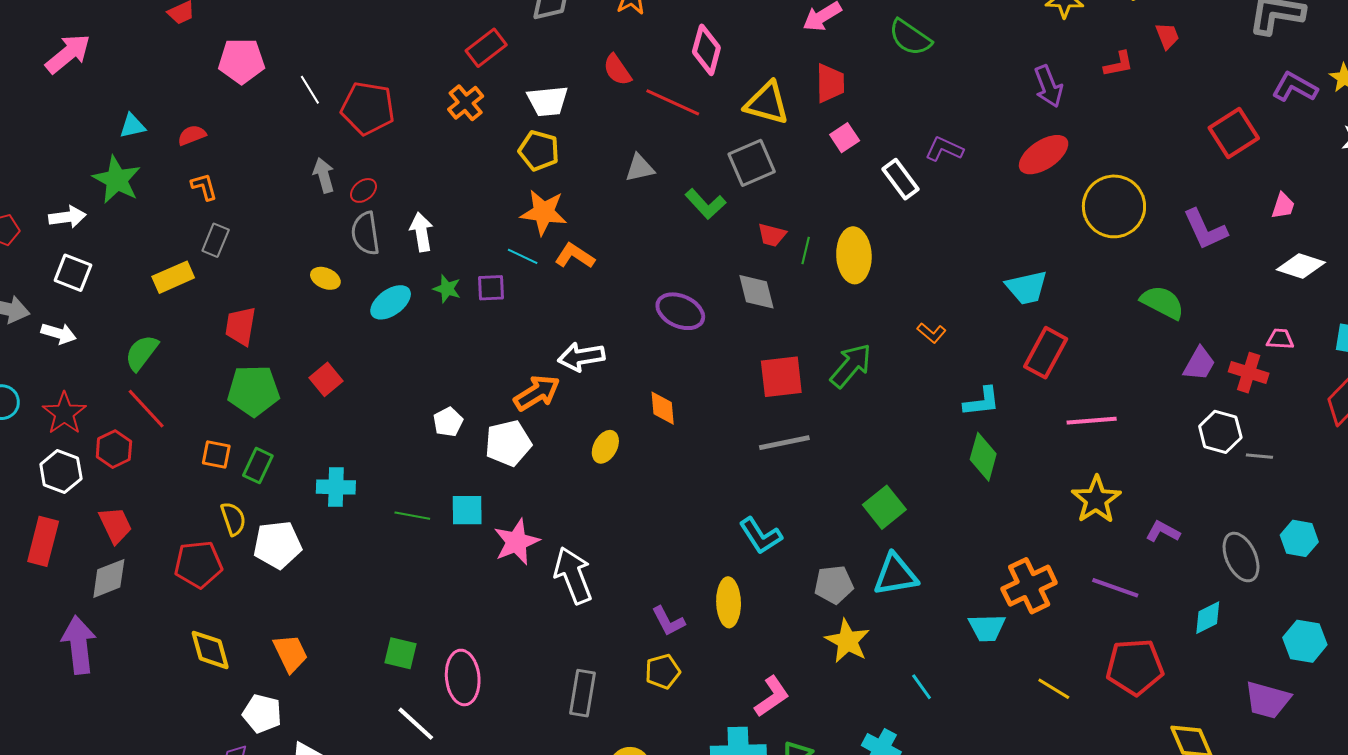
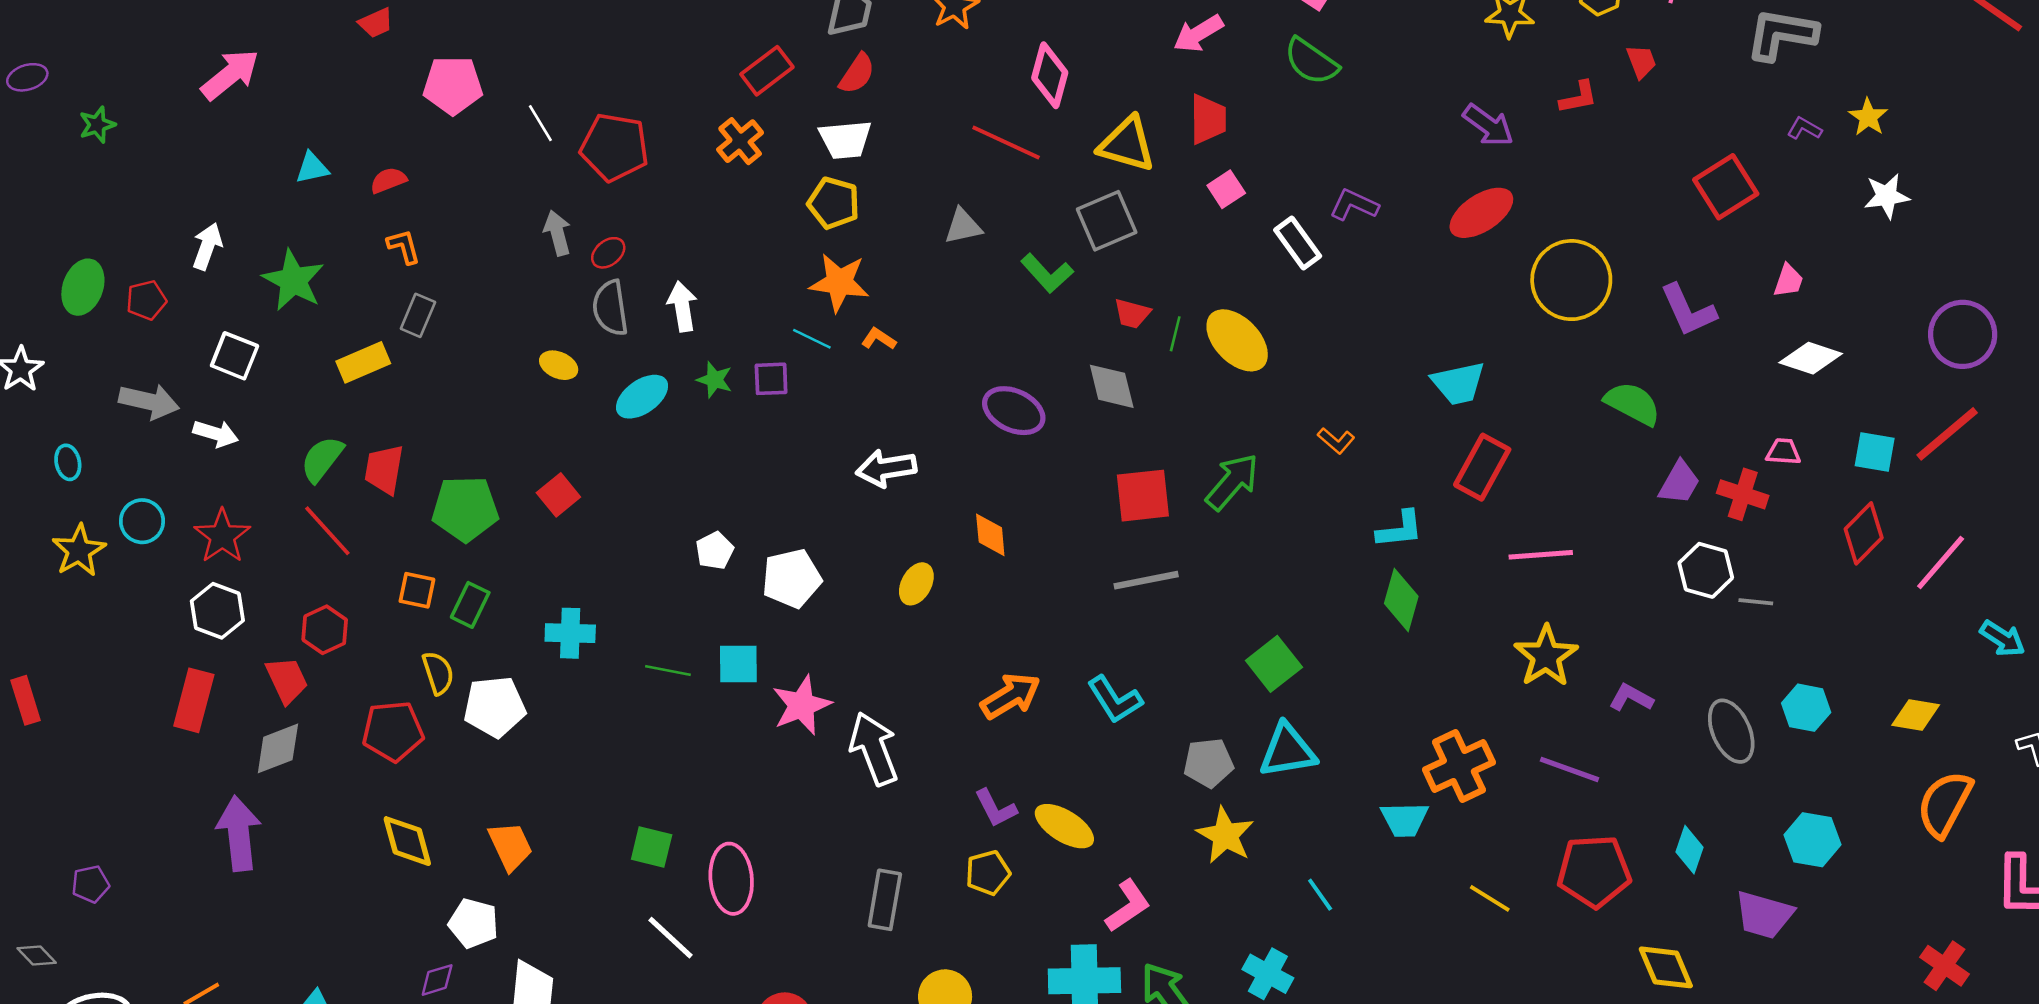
red semicircle: (617, 70) -> (857, 74), moved, turned -112
purple arrow: (1048, 86) -> (1488, 125), turned -33
purple L-shape: (1295, 87) -> (1804, 128), size x0.6
green star: (117, 180) -> (293, 280), moved
white arrow: (67, 217) -> (207, 246), moved, turned -63
yellow ellipse: (854, 255) -> (1237, 340), turned -42
orange L-shape: (575, 256) -> (879, 339), size x0.7
red trapezoid: (241, 326) -> (384, 469), moved
orange arrow: (537, 393) -> (1011, 696), moved
red hexagon: (114, 449) -> (325, 630), moved
yellow ellipse: (729, 602) -> (1064, 826), moved, turned -57
cyan diamond: (1208, 618) -> (1690, 850), moved, turned -45

